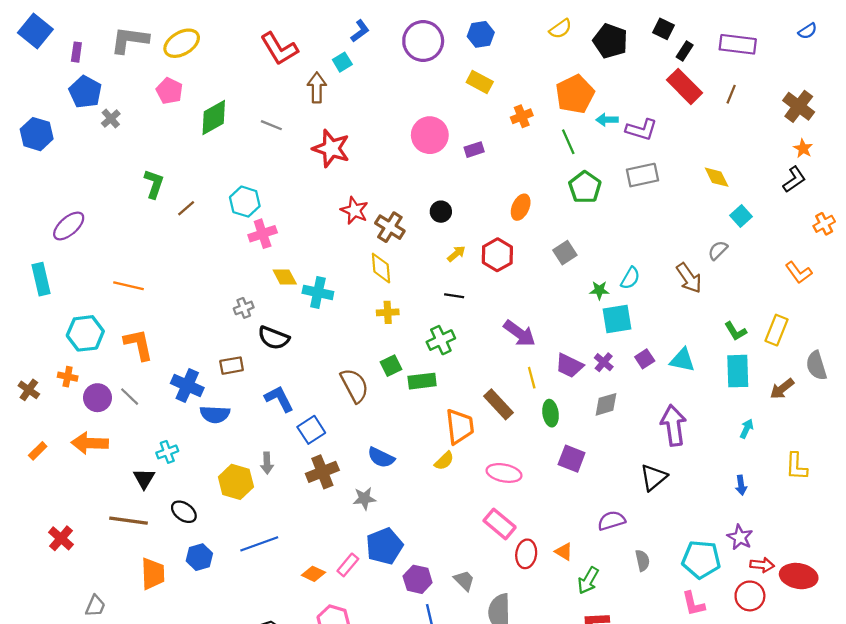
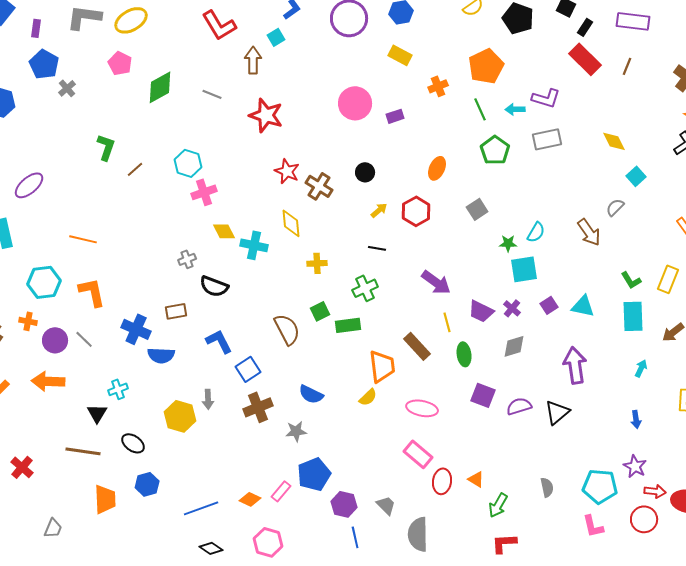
cyan arrow: (607, 120) -> (515, 109), moved
yellow diamond: (381, 268) -> (291, 223), moved
purple semicircle: (611, 521) -> (519, 406), moved
blue line: (259, 544) -> (201, 508), moved

